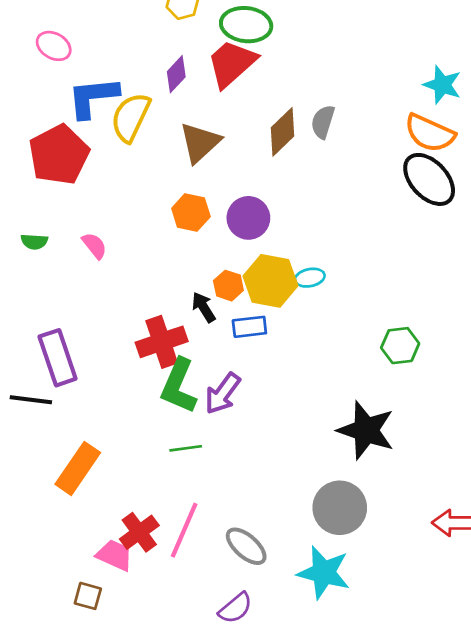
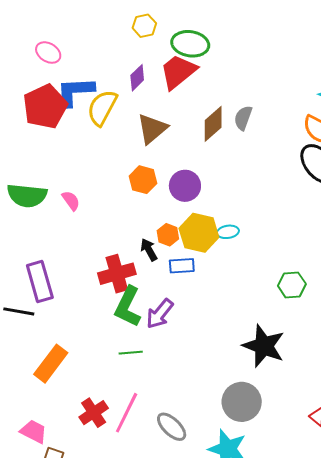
red pentagon: (59, 155) -> (45, 107), moved
green semicircle: (34, 242) -> (27, 195), size x2.0
pink trapezoid: (114, 555) -> (34, 431), moved

